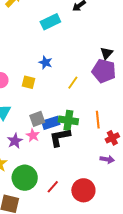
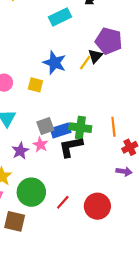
black triangle: (106, 53) -> (95, 56), moved
blue star: (46, 62) -> (55, 63), size x1.5
purple pentagon: (104, 71) -> (109, 41), moved
yellow line: (73, 83) -> (85, 63), moved

